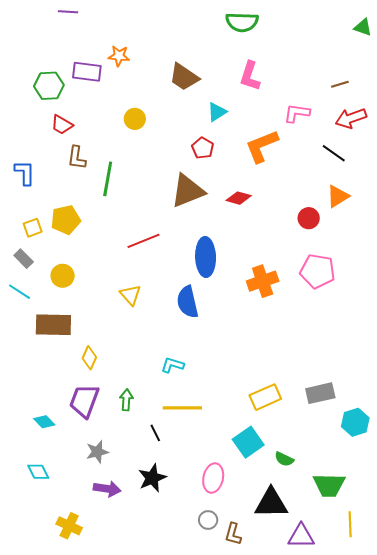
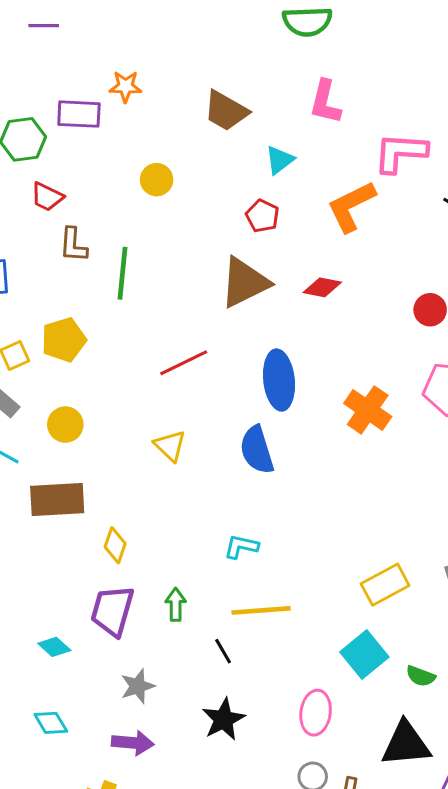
pink L-shape: (297, 113) -> (400, 153), size x1.4
orange cross: (263, 281) -> (368, 410), turned -32
purple arrow: (107, 489) -> (133, 743), moved

